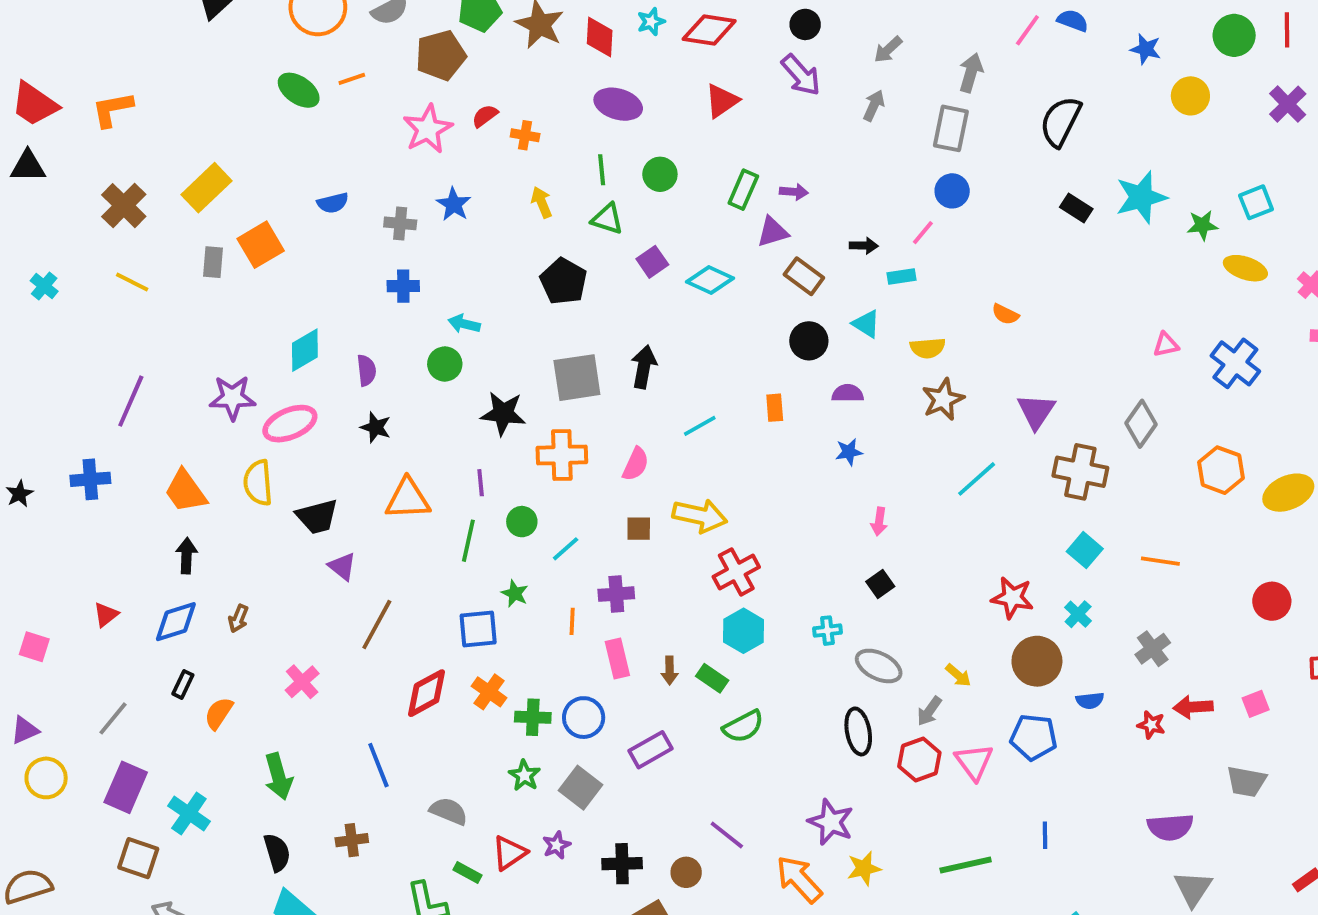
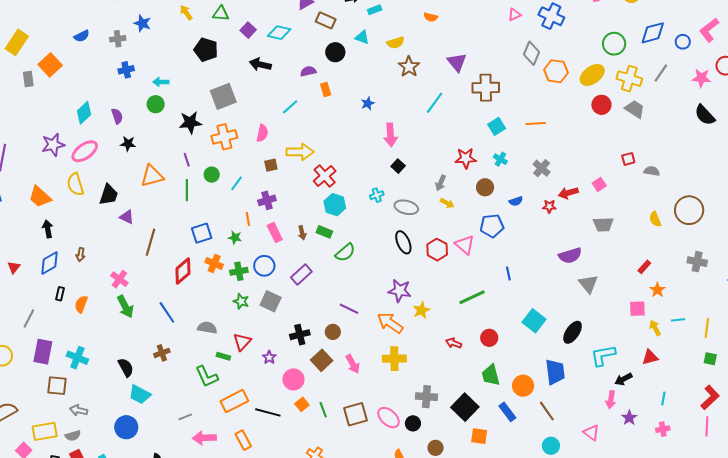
black arrow: (644, 367) -> (260, 64), moved, turned -75
purple semicircle: (848, 393) -> (308, 71), moved
gray diamond: (1141, 424) -> (531, 53), moved
black trapezoid: (317, 517) -> (109, 195), turned -45
pink arrow: (879, 522) -> (390, 135), size x1.6
cyan square: (1085, 550) -> (497, 126), turned 30
green star: (515, 593) -> (235, 237), moved
red circle: (1272, 601) -> (601, 105), moved
brown circle: (1037, 661) -> (485, 187), size x0.7
gray arrow: (929, 711) -> (441, 183), moved
green arrow: (278, 776) -> (125, 307), moved
purple star: (557, 845) -> (269, 357), moved

